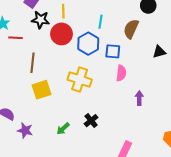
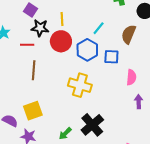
cyan line: (100, 22) -> (99, 28), turned 32
red line: (16, 38) -> (27, 45), moved
pink semicircle: (121, 73) -> (131, 77), moved
yellow square: (41, 90) -> (33, 111), moved
black cross: (91, 121) -> (92, 125), size x1.6

